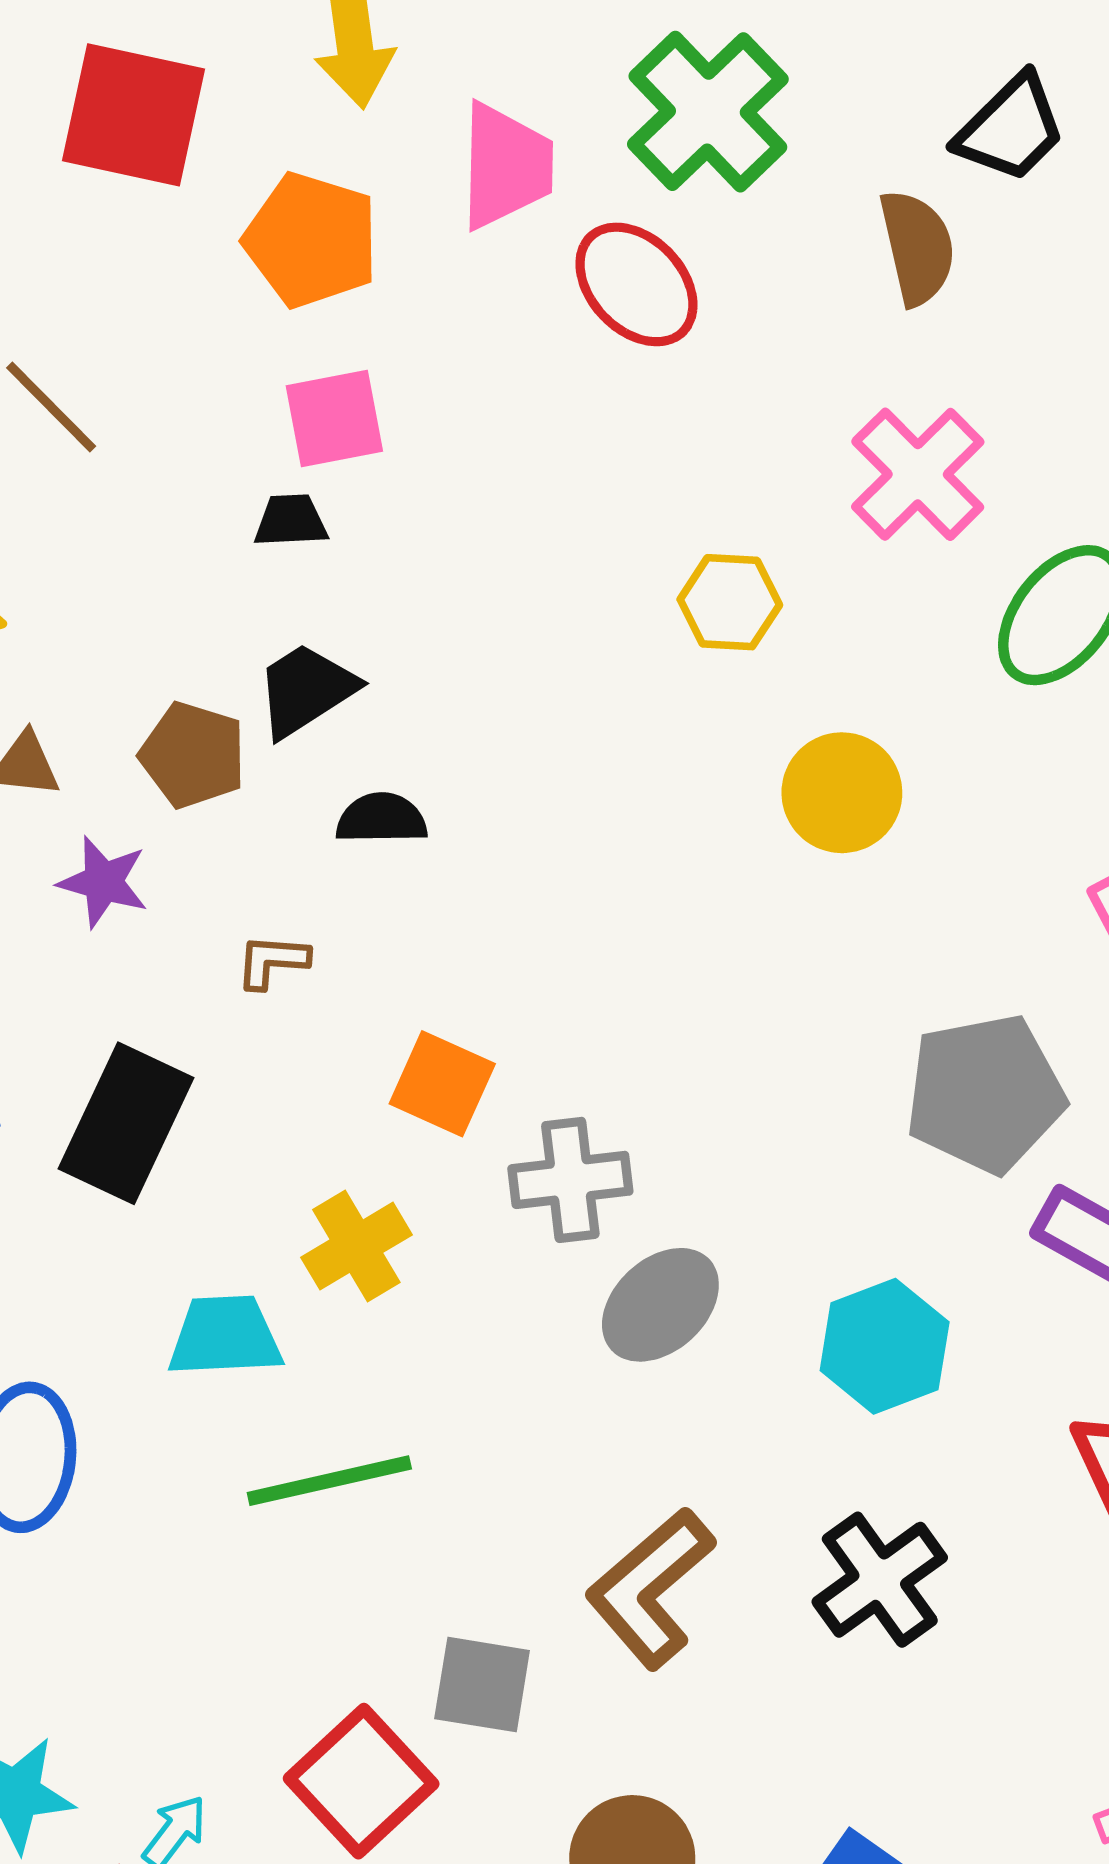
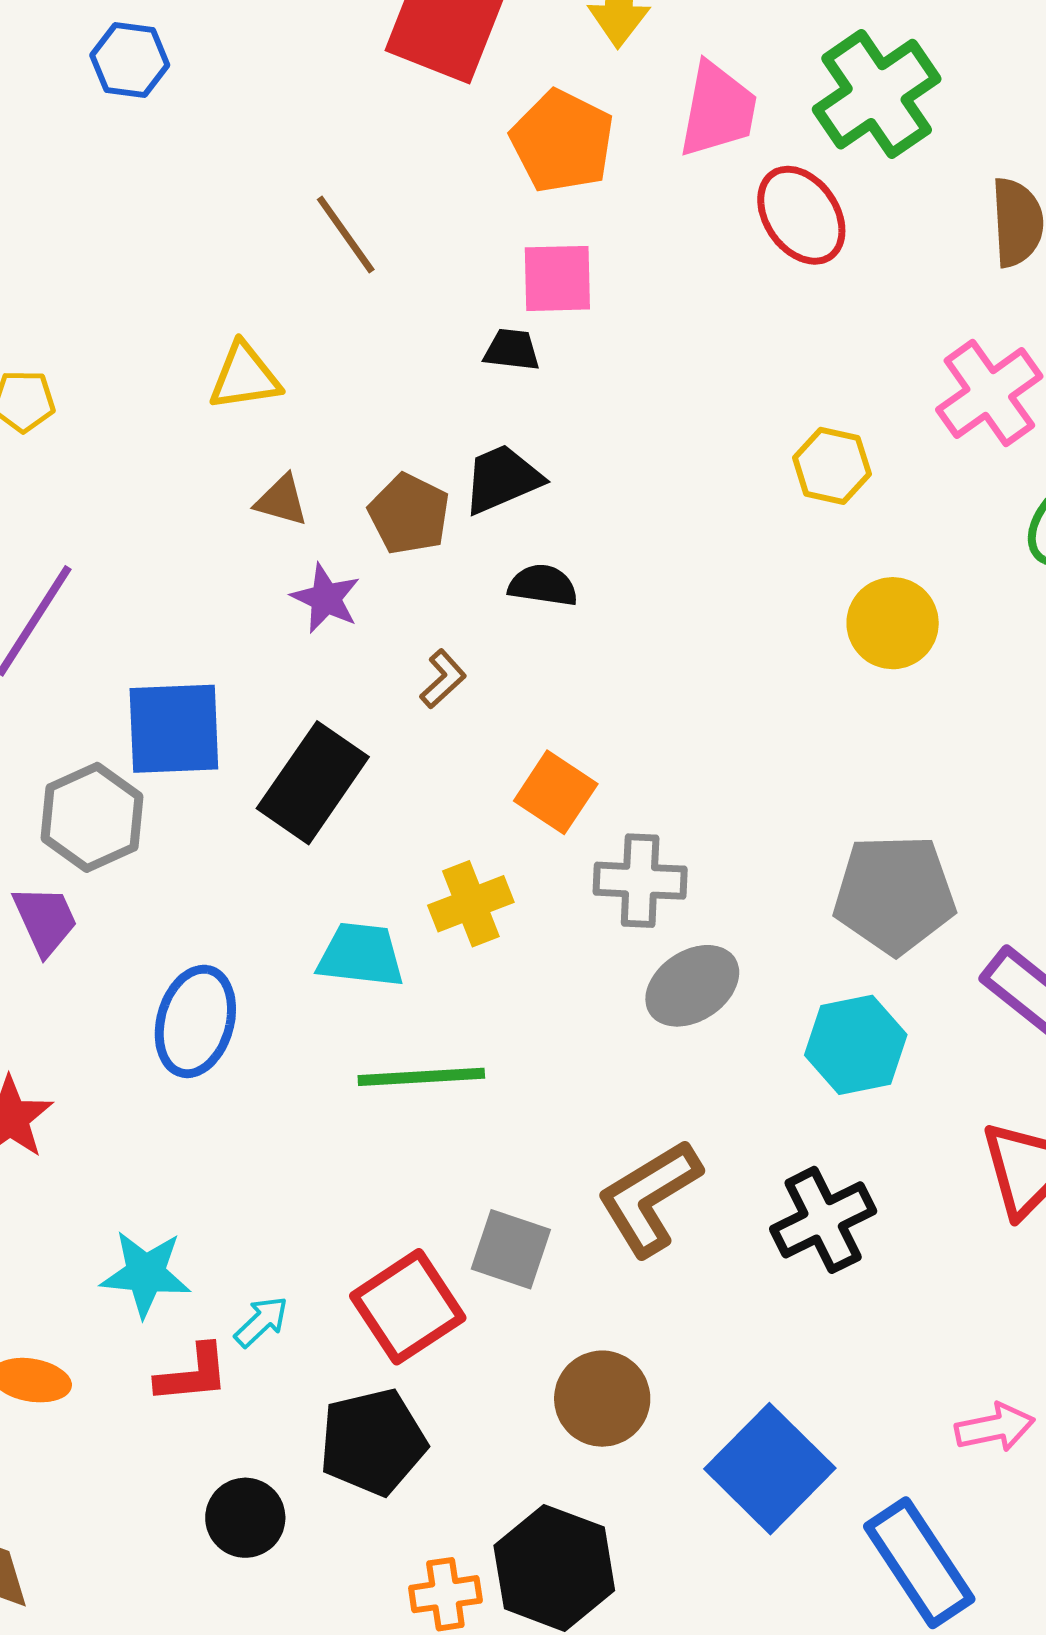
brown L-shape: (272, 961) -> (443, 679), turned 124
gray pentagon: (985, 1094) -> (894, 894), moved

